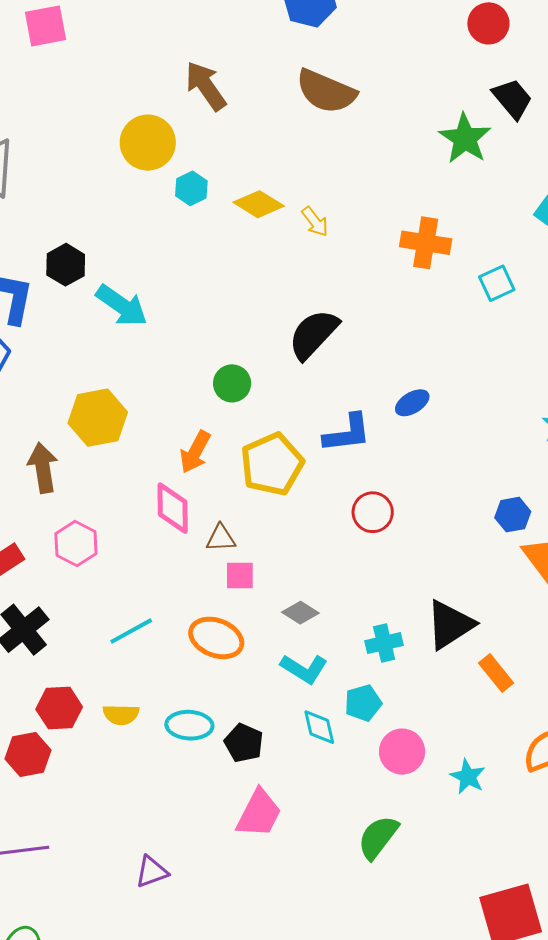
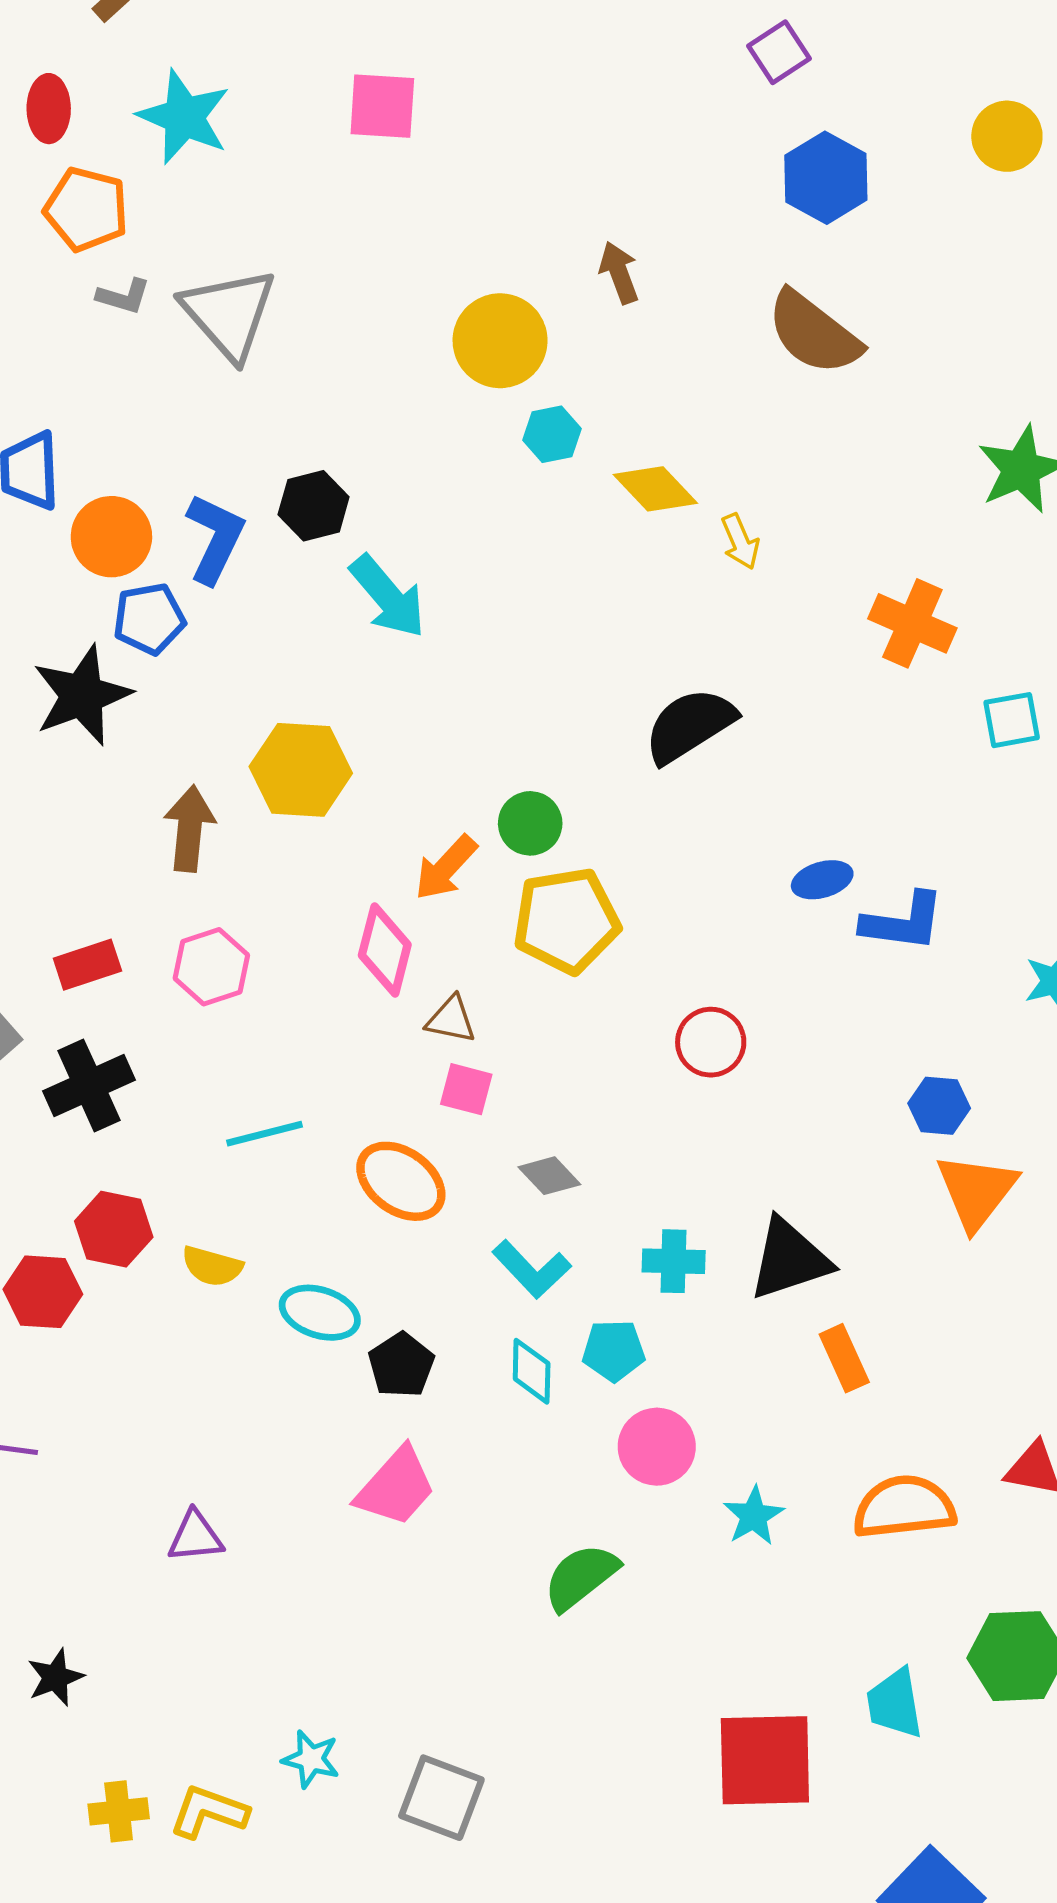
brown arrow: (206, 86) -> (619, 273), size x0.7
green circle: (232, 383) -> (530, 823), moved
blue L-shape: (347, 433) -> (903, 922), moved

